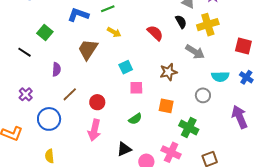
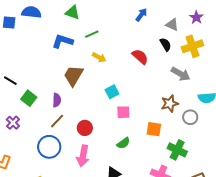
green square: (45, 32) -> (29, 98), moved
purple semicircle: (56, 69) -> (57, 100), moved
brown star: (168, 72) -> (170, 104), moved
blue circle: (49, 119) -> (49, 147), moved

